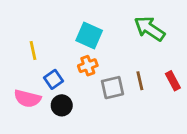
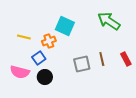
yellow line: (33, 51) -> (24, 37), turned -64
orange cross: (88, 66) -> (49, 41), moved

